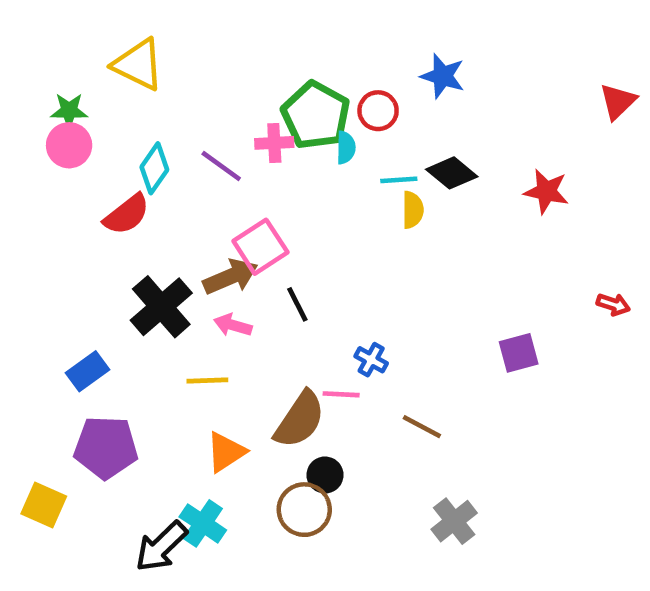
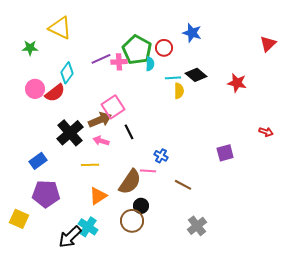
pink circle: (69, 145) -> (35, 89), moved
purple line: (221, 166) -> (101, 59), moved, turned -60

